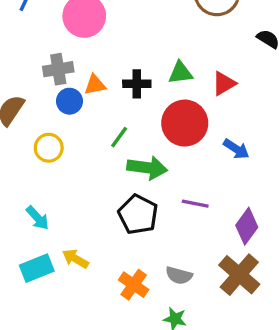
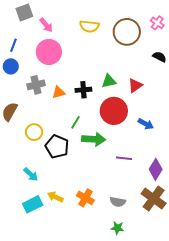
blue circle: (69, 101) -> (11, 66), moved
black pentagon: (138, 214) -> (57, 147), moved
orange cross: (134, 285) -> (85, 198), moved

